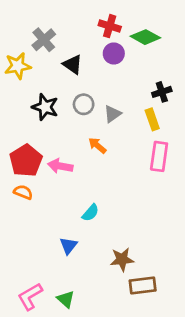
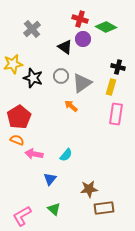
black triangle: (73, 64) -> (65, 47), moved
yellow star: (18, 66) -> (13, 64), moved
black cross: (162, 92) -> (118, 67), turned 32
gray triangle: (112, 114) -> (82, 83), size x1.5
yellow rectangle: (152, 119) -> (111, 87), turned 35
pink arrow: (60, 166) -> (34, 154), moved
green triangle: (66, 299) -> (54, 209), moved

